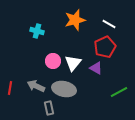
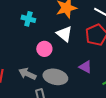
white triangle: (73, 63) -> (64, 34), moved, turned -30
purple triangle: (96, 68) -> (85, 67), moved

